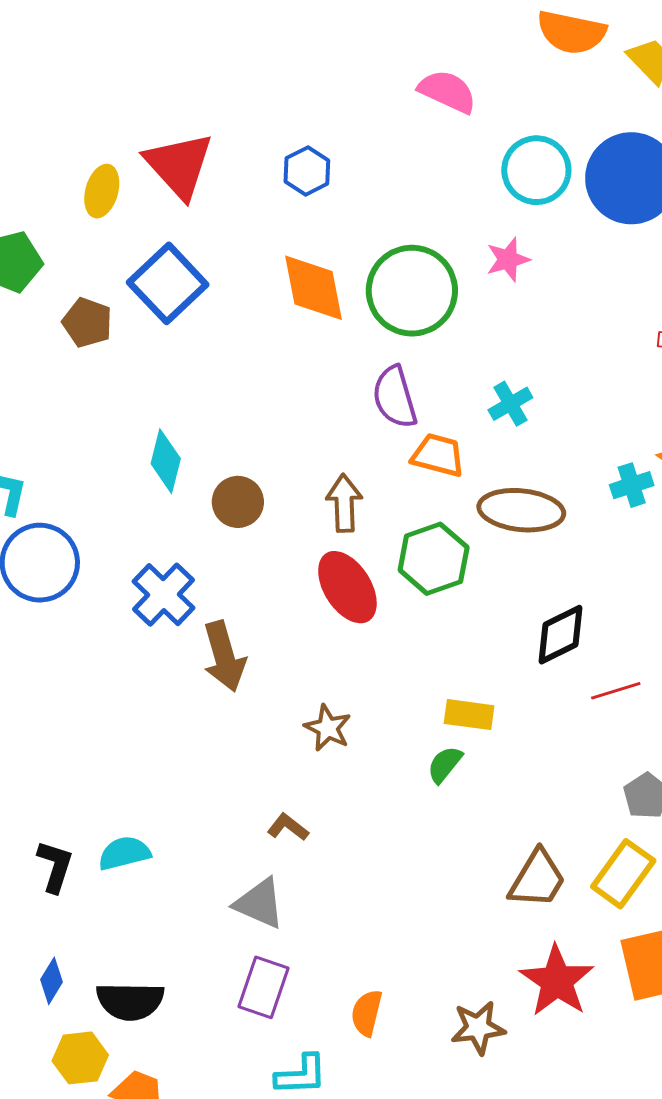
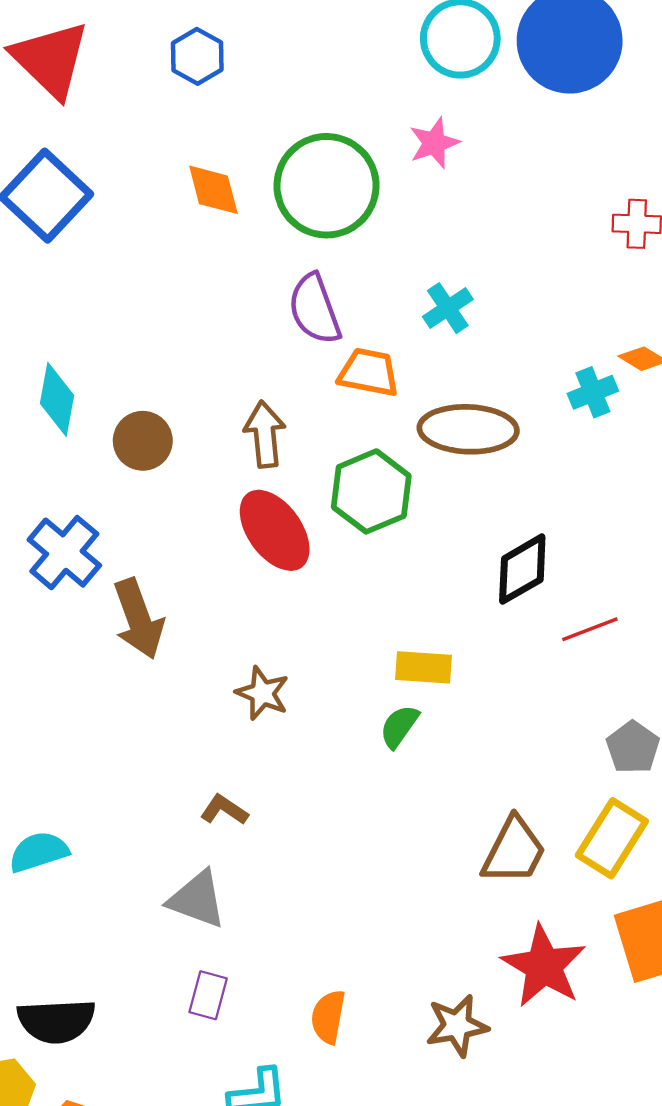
orange diamond: (313, 288) -> (213, 190), size x0.7
purple rectangle: (264, 987) -> (208, 995), size x0.7

